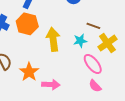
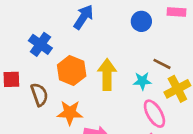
orange hexagon: (27, 24) -> (72, 70), moved
orange star: (29, 72) -> (70, 113), turned 30

